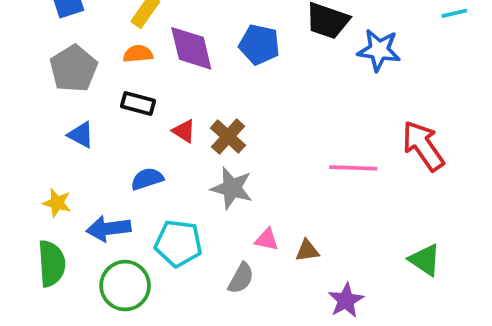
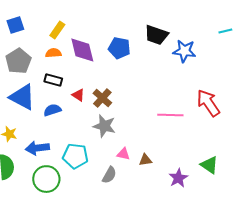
blue triangle: (81, 135) -> (22, 97), size x1.8
blue semicircle: (147, 179) -> (52, 110), moved
purple star: (346, 300) -> (178, 178), moved

